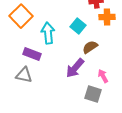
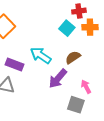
cyan square: (78, 26) -> (67, 28), moved
cyan arrow: (48, 33) -> (41, 55), moved, turned -50

